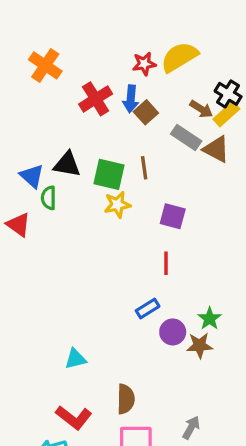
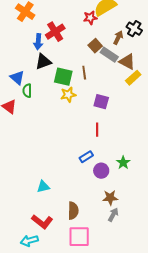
red star: (144, 64) -> (90, 18), moved
blue arrow: (131, 99) -> (38, 42), moved
brown arrow: (201, 109) -> (118, 38), turned -96
brown square: (146, 112) -> (95, 46), moved
yellow rectangle: (226, 114) -> (133, 78), moved
black triangle: (67, 164) -> (43, 62), moved, turned -30
brown star: (200, 345) -> (110, 198), moved
gray arrow: (191, 428) -> (113, 215), moved

